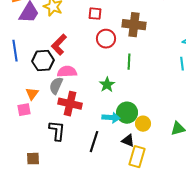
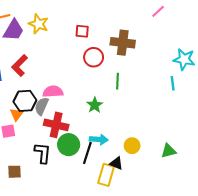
red L-shape: (59, 45) -> (20, 66), moved
black hexagon: (43, 61) -> (25, 101), moved
green circle: (127, 113) -> (69, 145), moved
black line: (94, 142) -> (87, 153), moved
yellow rectangle: (137, 157) -> (106, 175), moved
brown square: (33, 159) -> (14, 172), moved

